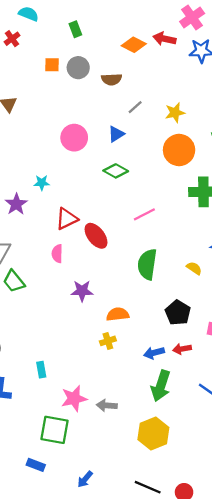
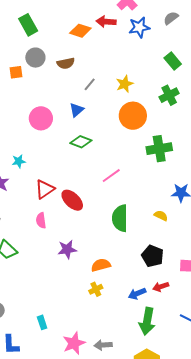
green rectangle: (75, 29) -> (28, 25), size x1.5
orange square: (52, 65) -> (16, 72), moved

